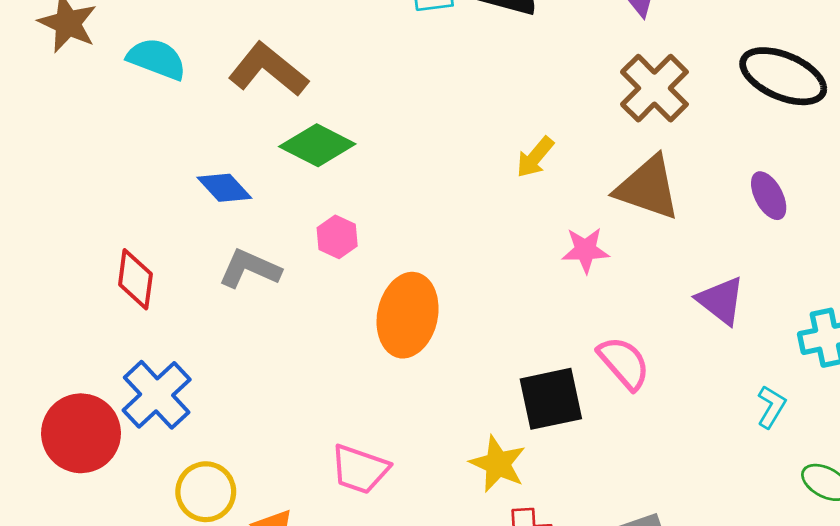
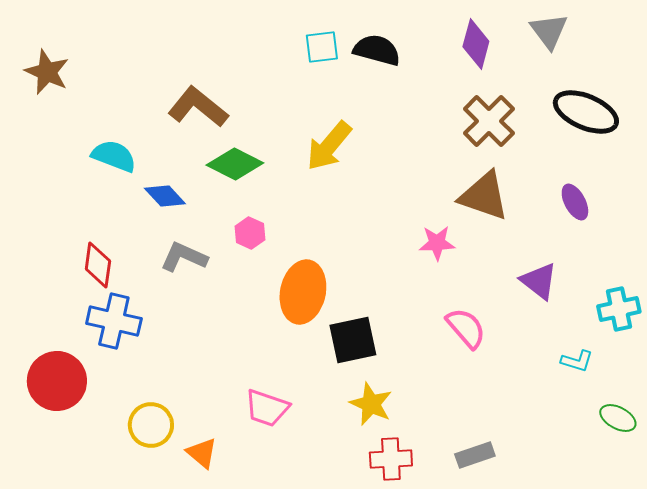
cyan semicircle: (157, 59) -> (114, 156), moved
yellow arrow: (535, 157) -> (329, 146), moved, size x1.6
blue cross: (157, 395) -> (114, 321), moved, turned -34
black square: (551, 399) -> (353, 340), moved
cyan L-shape: (771, 407) -> (577, 361), turned 76

